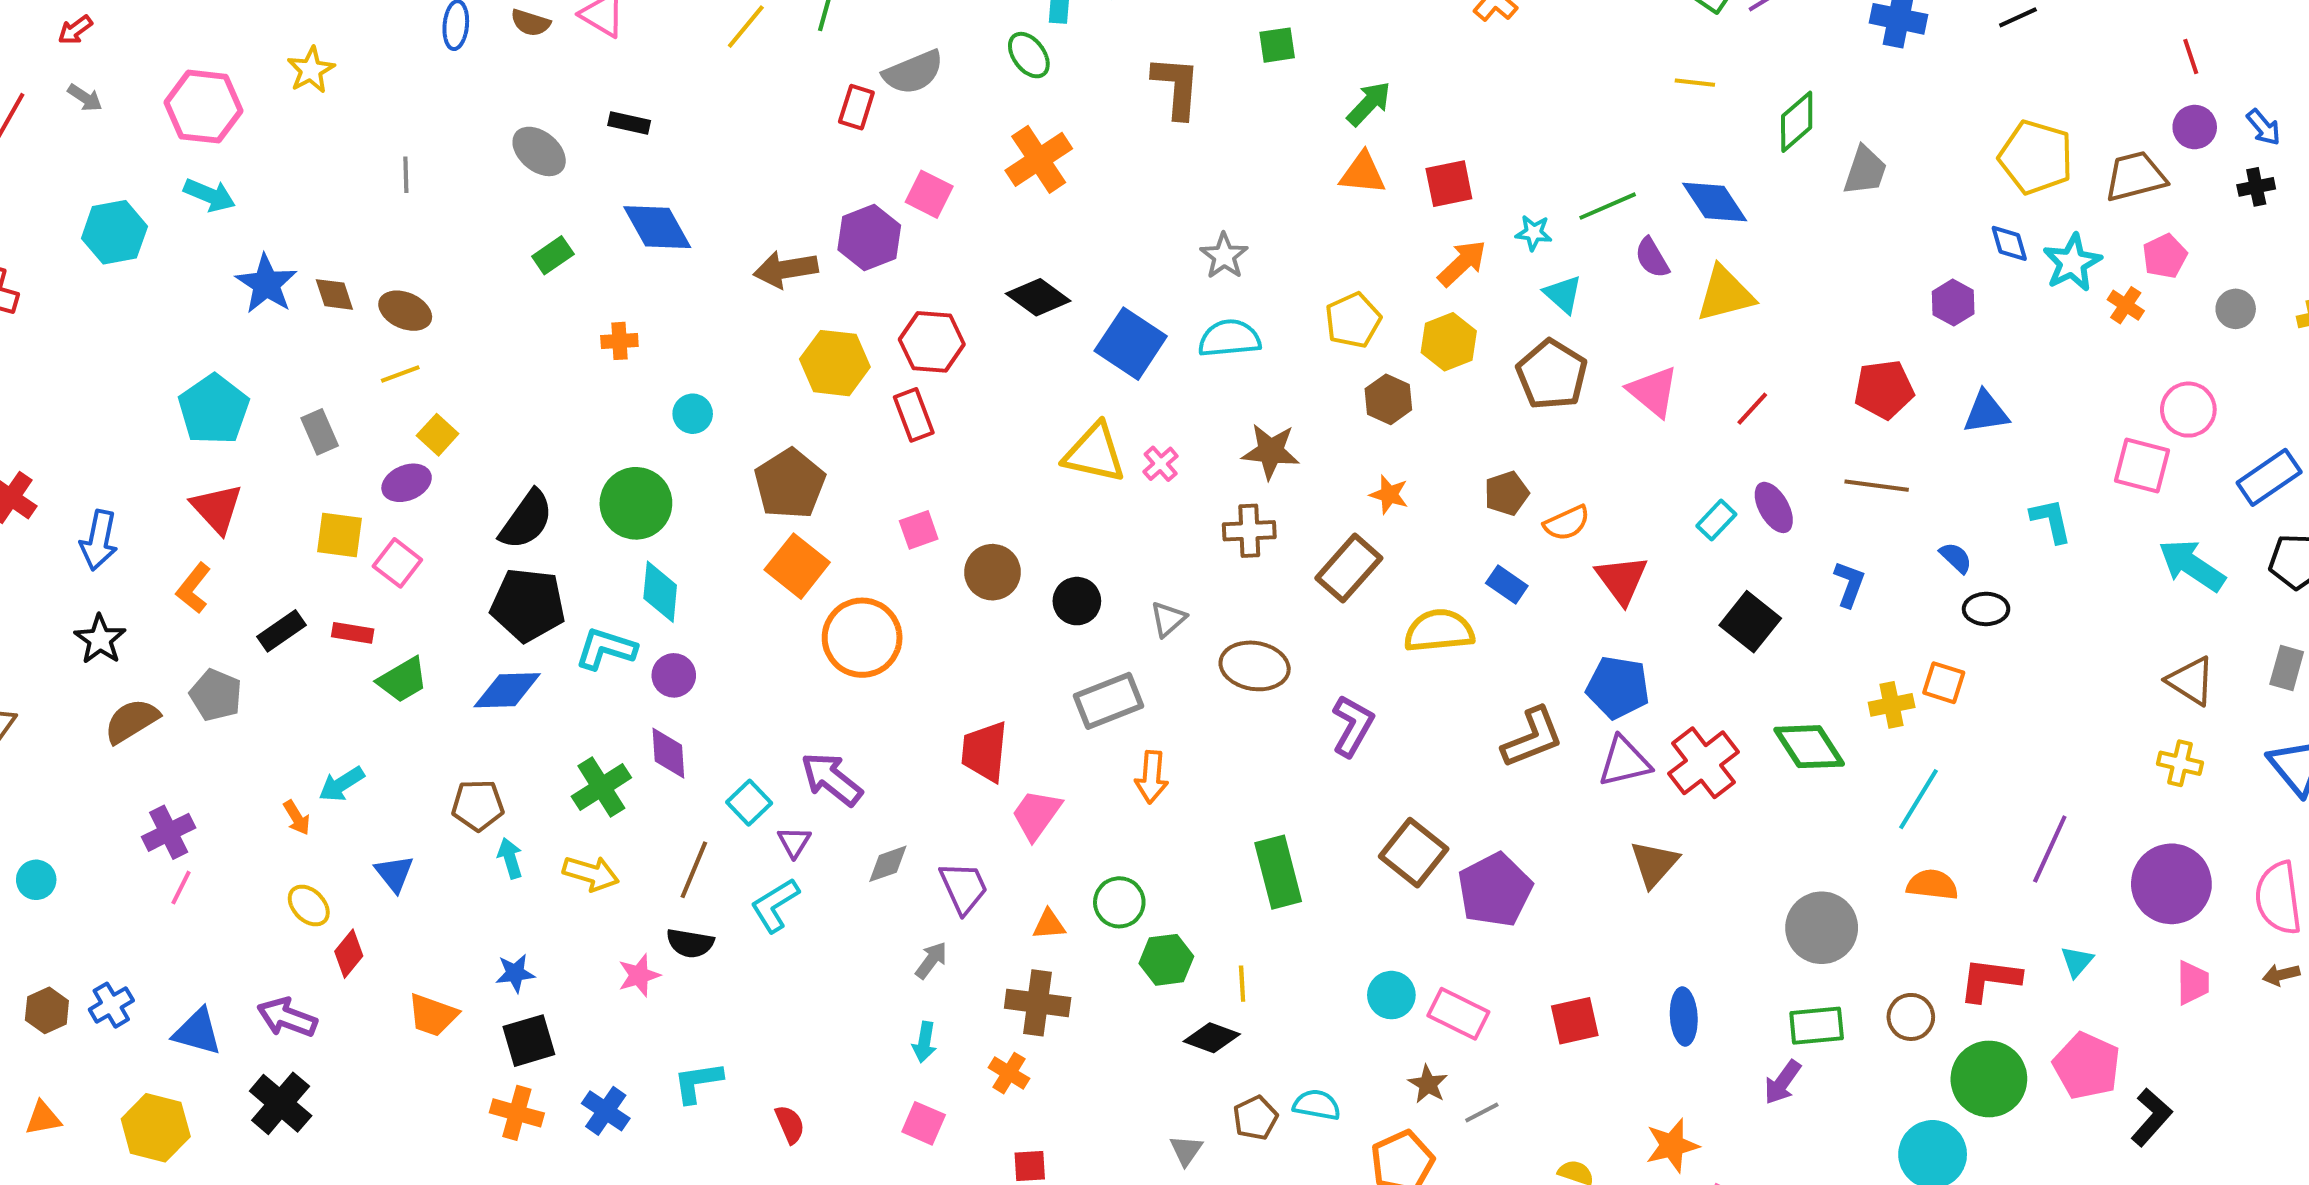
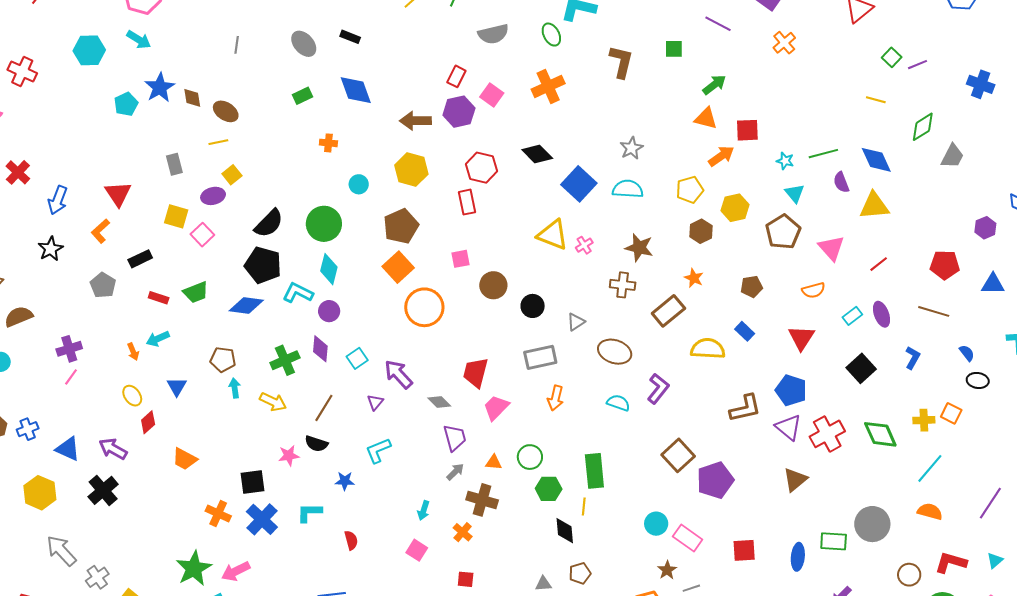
red rectangle: (856, 107) -> (456, 76), moved
orange arrow: (1462, 263) -> (721, 156), moved
yellow hexagon: (835, 363) -> (411, 170), moved
cyan pentagon: (214, 409) -> (126, 104), moved, size x0.7
orange semicircle: (1567, 523) -> (813, 290), moved
red rectangle: (353, 633) -> (159, 298), moved
brown semicircle: (132, 721) -> (19, 317), moved
purple triangle: (1624, 762) -> (788, 427), turned 44
cyan square: (749, 803) -> (357, 358), moved
gray diamond: (888, 864) -> (439, 402), moved, turned 55
green rectangle: (1278, 872) -> (594, 471), moved
cyan L-shape: (775, 905) -> (378, 450), moved
gray arrow: (931, 960) -> (455, 472), moved
blue star: (515, 973) -> (345, 481), moved
green rectangle: (1817, 1026) -> (834, 541), moved
black diamond: (1212, 1038) -> (565, 531), turned 56
black square: (529, 1041) -> (253, 482), moved
cyan semicircle: (1317, 1105) -> (618, 403), moved
blue cross: (606, 1111) -> (262, 519), size x1.4
gray triangle: (1186, 1150) -> (543, 584), turned 42

